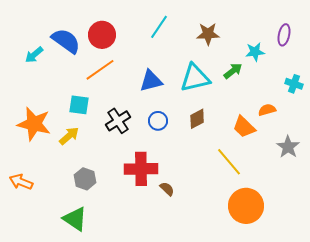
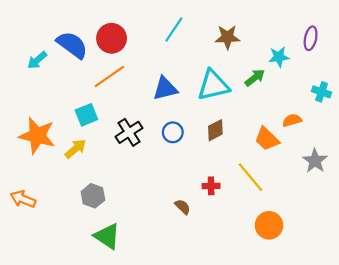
cyan square: (79, 105) -> (86, 115), turned -30
red cross: (141, 169) -> (211, 186), moved, size x0.5
orange circle: (246, 206) -> (269, 225), size x0.7
green triangle: (75, 219) -> (107, 236), moved

